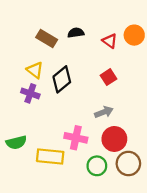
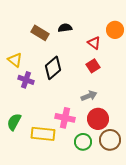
red triangle: (110, 41) -> (94, 43), moved
yellow triangle: (35, 70) -> (15, 60), moved
green semicircle: (16, 142) -> (14, 122), turned 132

